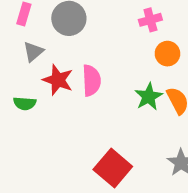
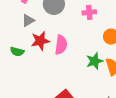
pink cross: (150, 20) -> (89, 12), moved
red star: (58, 80) -> (40, 41), turned 30

